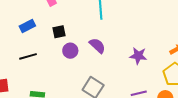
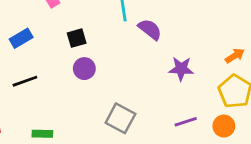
black square: (59, 32) -> (77, 38), moved
purple semicircle: (97, 46) -> (150, 29), moved

